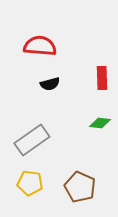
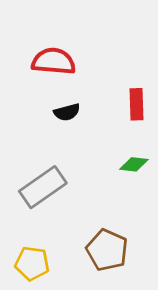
yellow pentagon: (30, 183) -> (32, 263), moved

